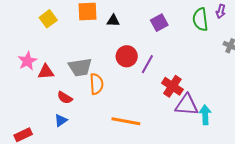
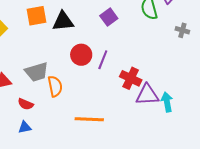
black triangle: (113, 21) -> (63, 21), size x1.6
blue triangle: (61, 120) -> (25, 127), turned 32

